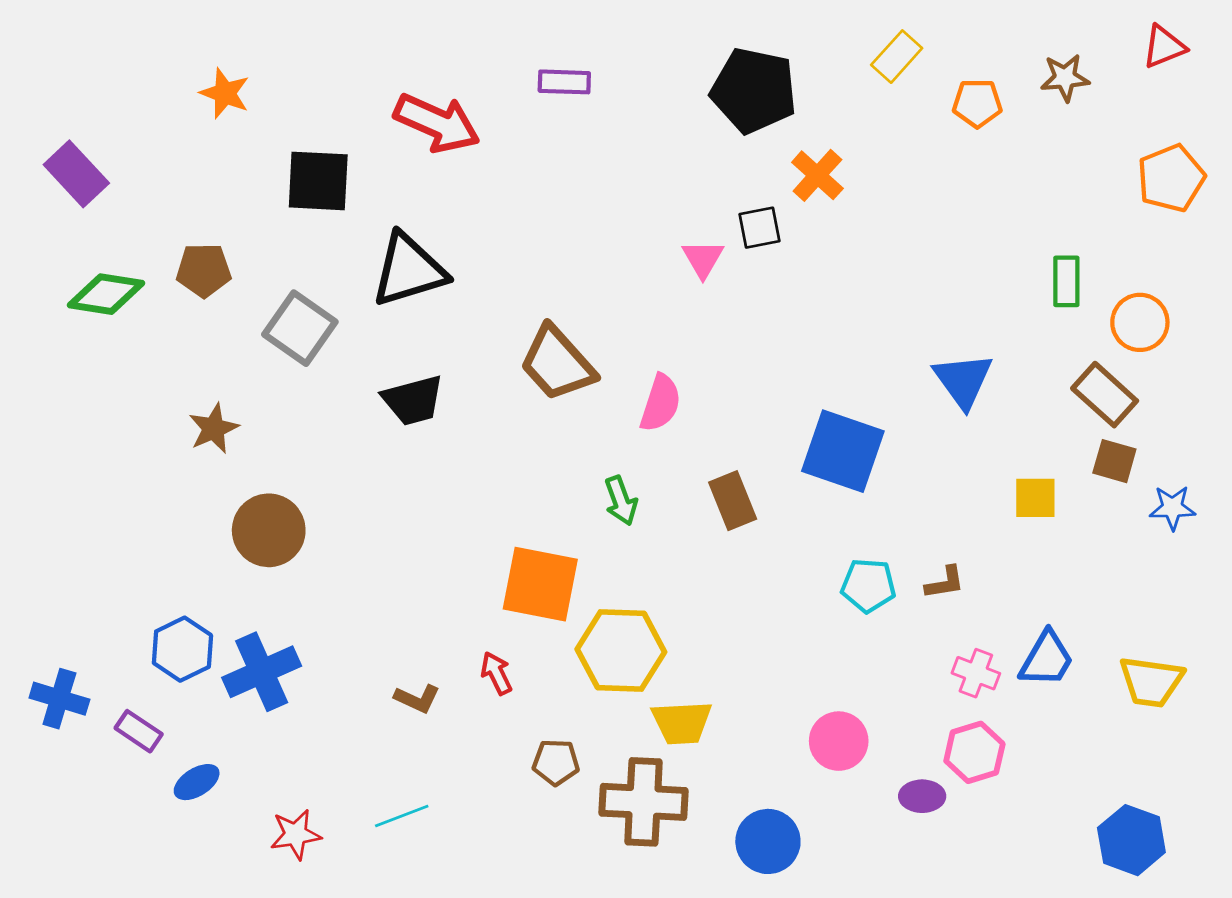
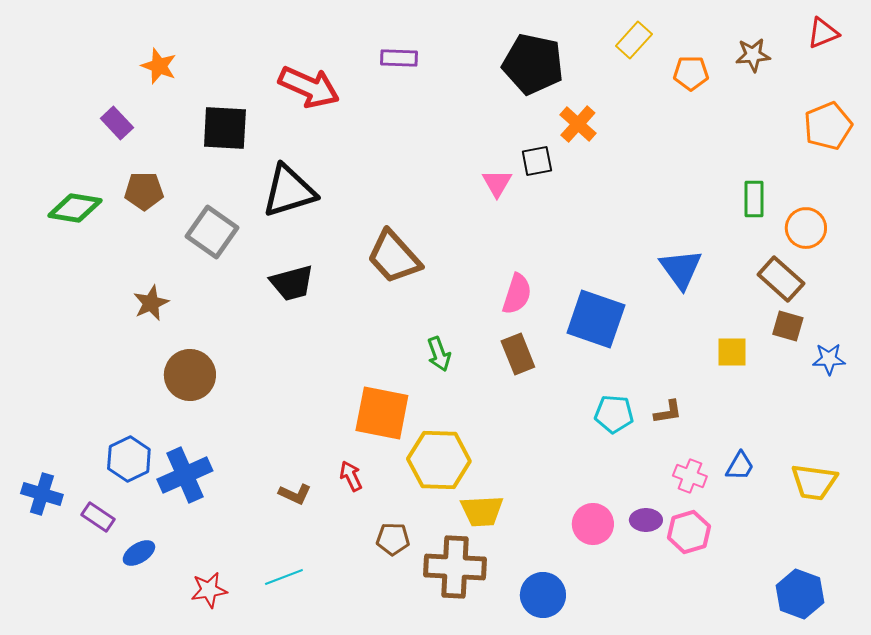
purple rectangle: (76, 174) -> (117, 123), moved, size x0.7
pink semicircle: (660, 403) -> (517, 294), moved
blue trapezoid: (1047, 659) -> (740, 466), size x0.7
purple ellipse: (922, 796) -> (646, 520), moved

